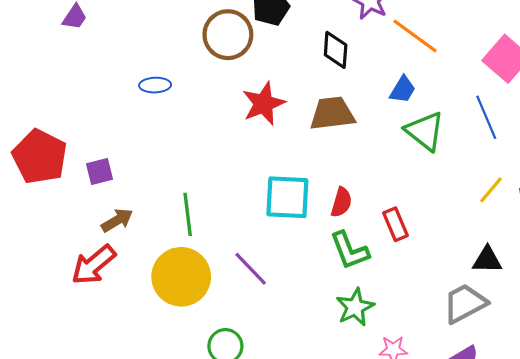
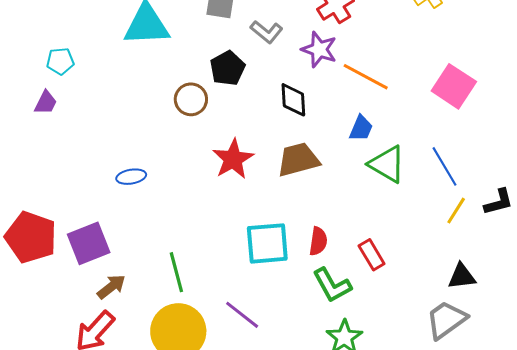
brown circle: (228, 35) -> (191, 99), size x0.7
blue ellipse: (155, 85) -> (131, 177), moved
blue line: (486, 117) -> (444, 166), moved
purple square: (99, 171) -> (89, 243), size x1.6

